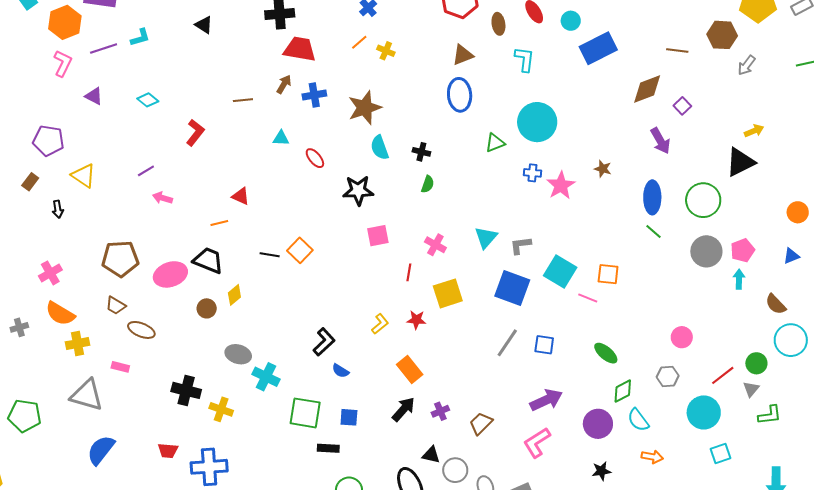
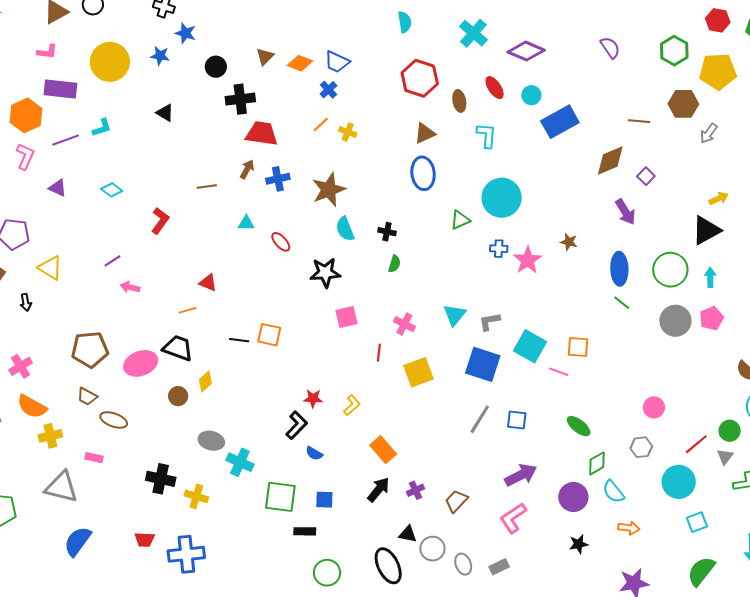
orange square: (300, 250) -> (269, 335), turned -30
cyan arrow: (739, 279) -> (710, 277), moved
red star: (416, 320) -> (313, 398), moved

